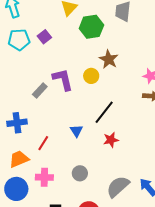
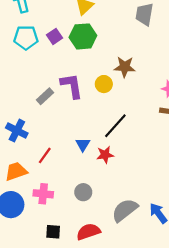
green hexagon: (91, 27) -> (83, 36), moved
brown star: (109, 59) -> (125, 67), turned -30
blue cross: (17, 123) -> (17, 131), turned 30
red star: (111, 140) -> (105, 155), moved

